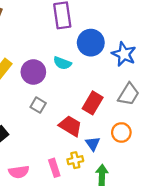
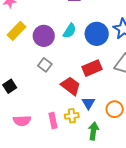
blue circle: (91, 43) -> (97, 34), moved
cyan semicircle: (62, 63) -> (70, 31), turned -84
red rectangle: (93, 103) -> (92, 68), turned 30
orange circle: (121, 132) -> (115, 109), moved

